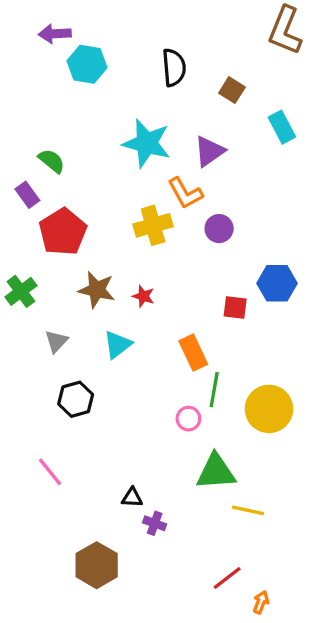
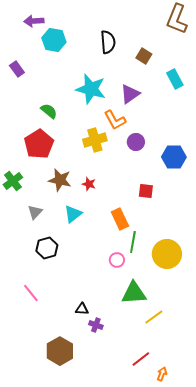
green semicircle: (52, 161) -> (49, 111), moved
purple rectangle: (27, 195) -> (17, 69), moved
blue hexagon: (277, 283) -> (174, 157), moved
yellow line: (248, 510) -> (154, 317), turned -48

